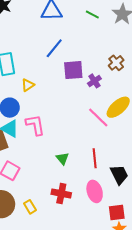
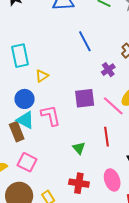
blue line: (54, 48) -> (85, 41), moved, turned -65
purple square: (73, 70) -> (85, 98), moved
red line: (95, 158) -> (107, 137), moved

